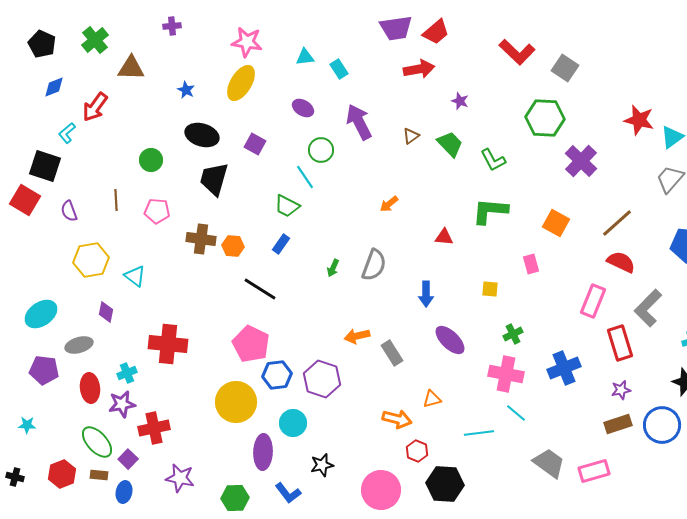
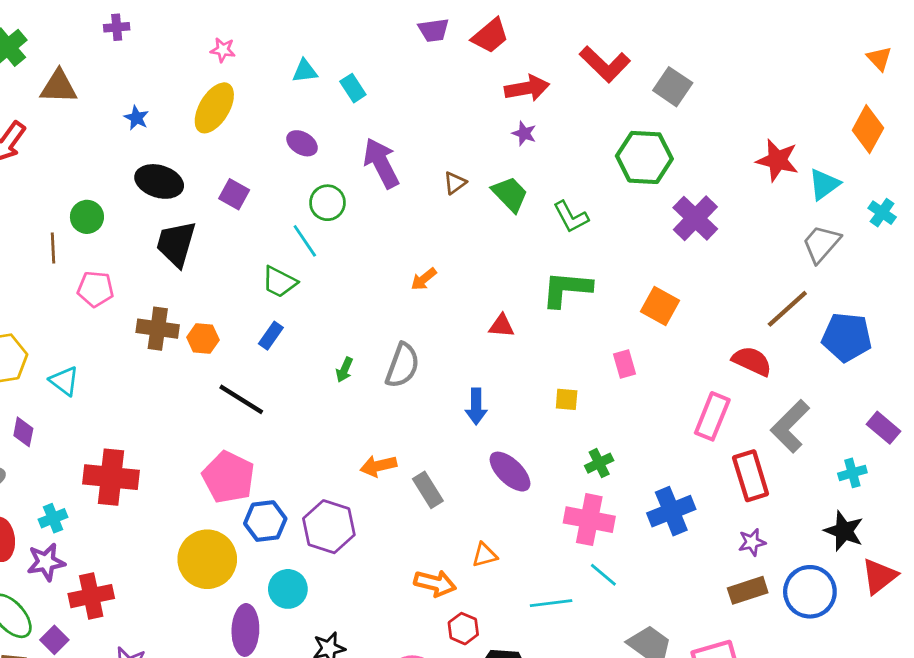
purple trapezoid: (396, 28) -> (434, 30), size x0.7
pink star: (247, 42) -> (223, 50), size x0.6
red arrow: (419, 69) -> (527, 88), moved
brown line: (116, 200) -> (53, 248), moved
brown line: (617, 223) -> (787, 309), moved

